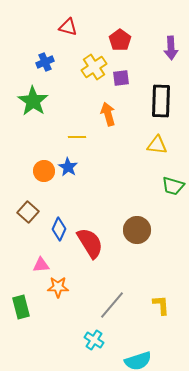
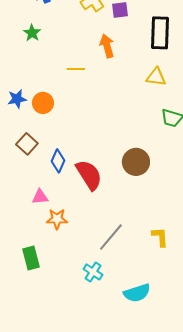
green star: (33, 101) -> (32, 33), size x0.6
blue star: (68, 167) -> (17, 99), moved, turned 30
green rectangle: (21, 307) -> (31, 258), moved

